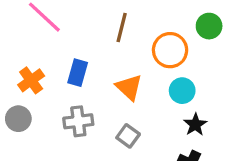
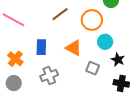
brown line: (122, 27) -> (60, 14), turned 54
gray square: (128, 136) -> (93, 68), moved

